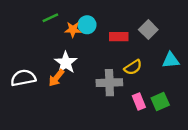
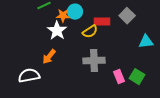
white star: (66, 63) -> (57, 31), moved
yellow semicircle: (133, 67) -> (90, 32), moved
white semicircle: (23, 78) -> (29, 76), moved
green square: (160, 102) -> (137, 77), turned -35

